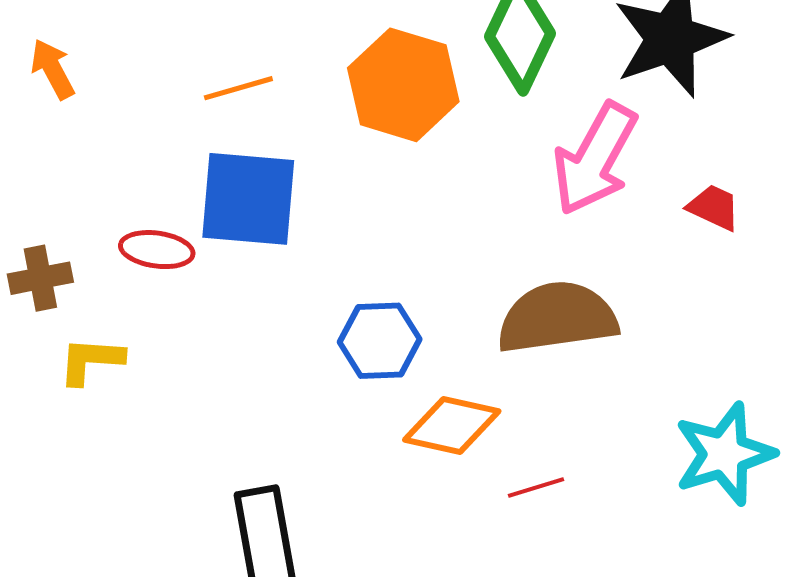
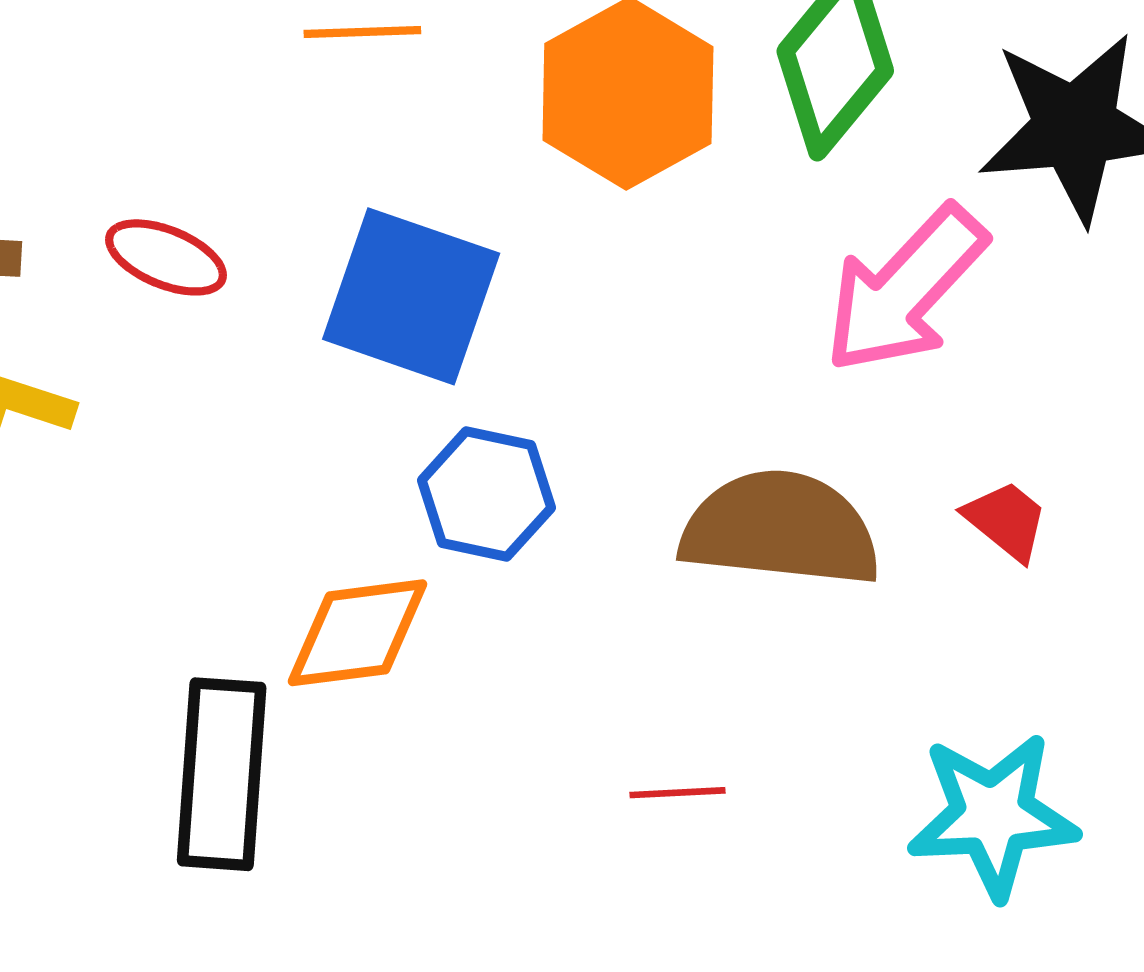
blue square: (248, 199) -> (411, 296), moved
red trapezoid: (714, 207) -> (1006, 520), moved
orange diamond: (452, 425) -> (357, 633), moved, turned -34

